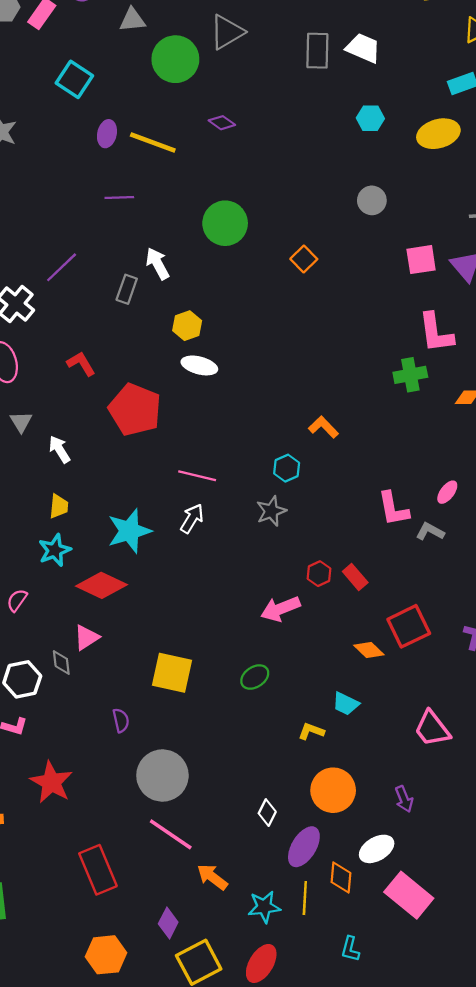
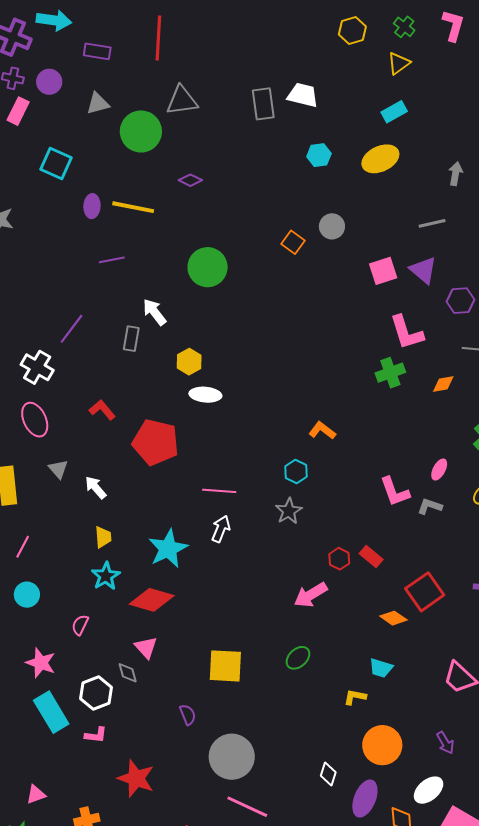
gray triangle: (227, 32) -> (182, 101), turned 32
orange square: (304, 259) -> (293, 242), moved
pink triangle: (86, 637) -> (146, 647), turned -30

